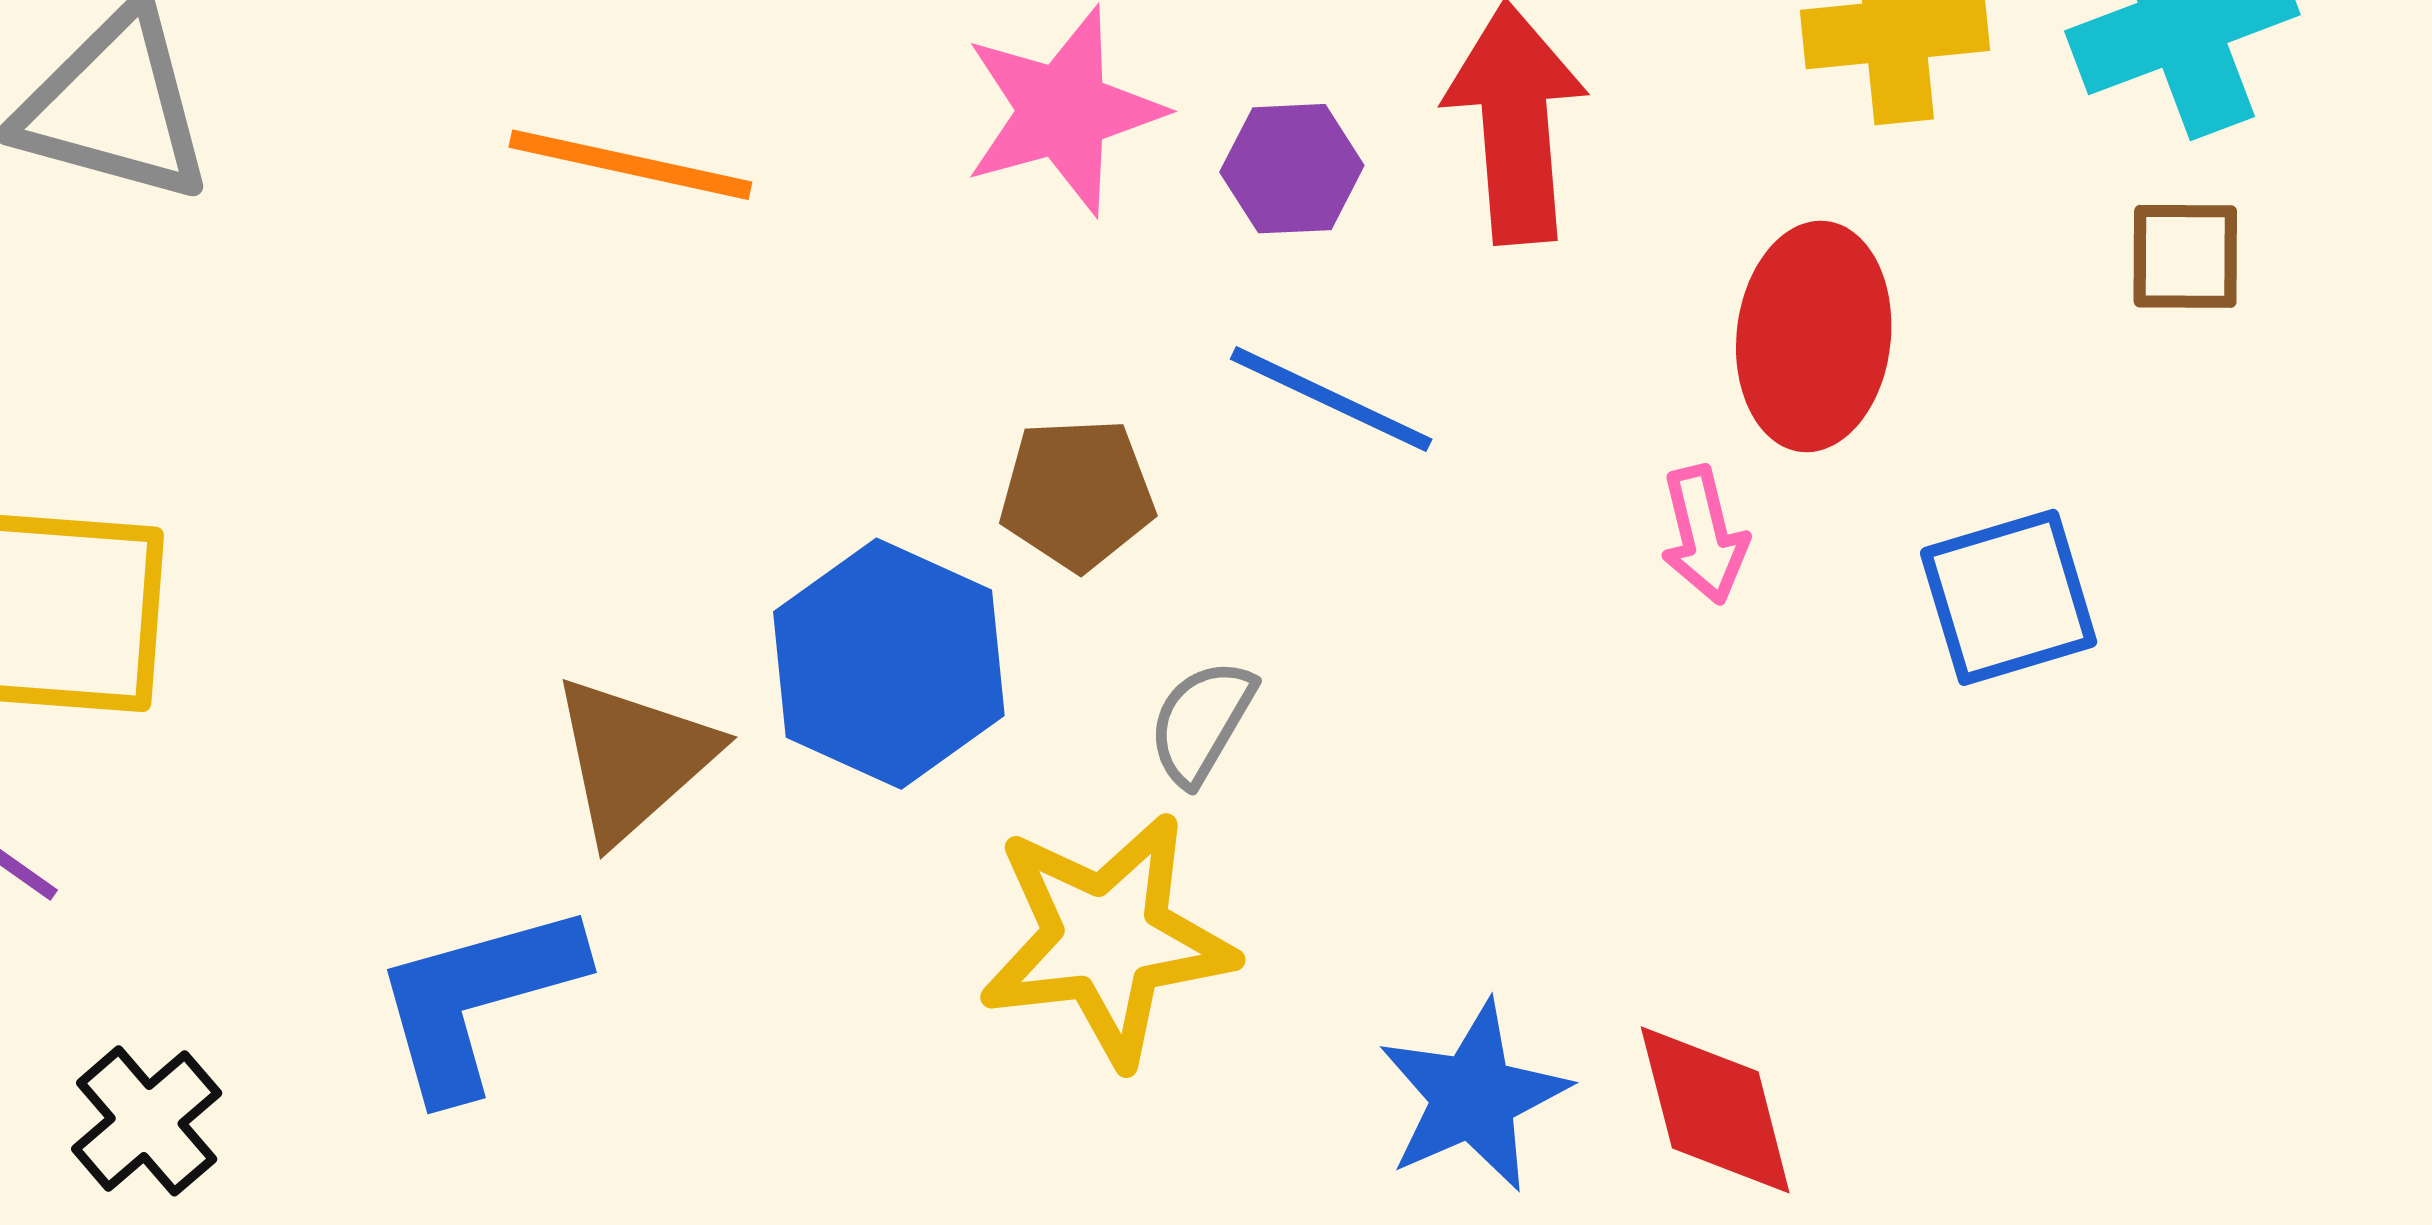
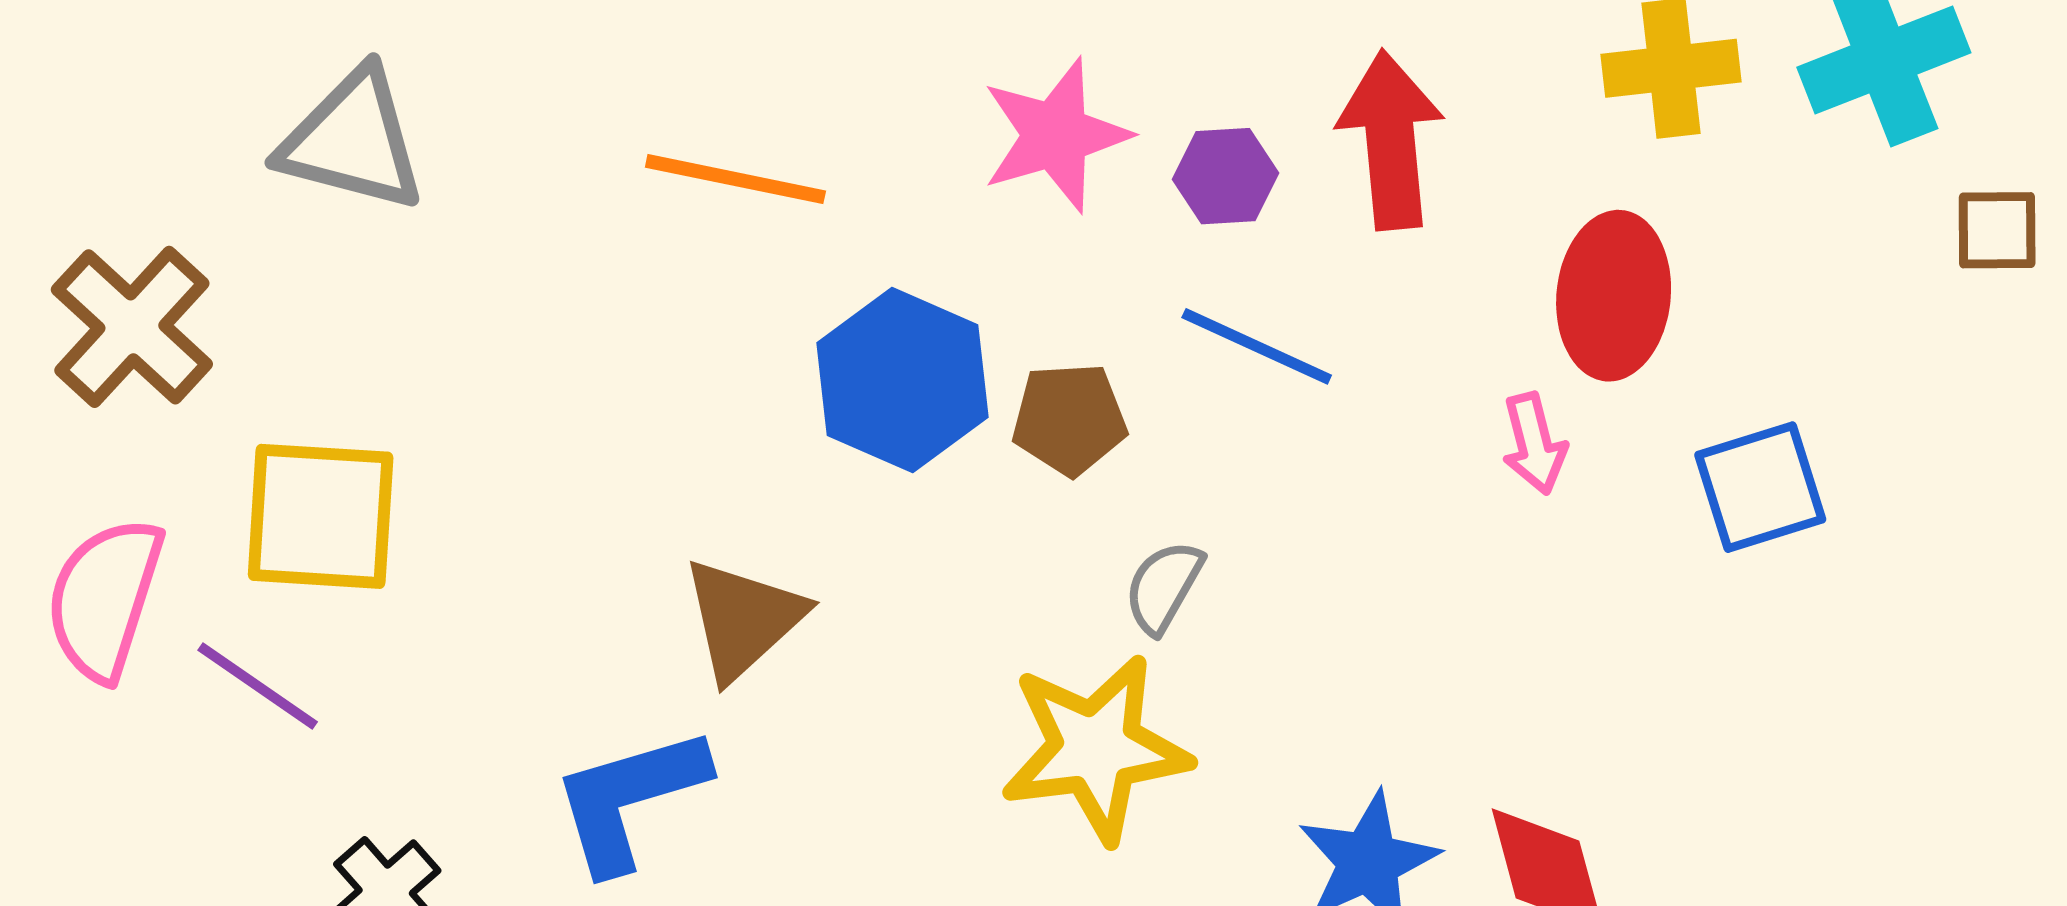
brown square: (2185, 256) -> (1997, 230), moved
blue hexagon: (889, 664) -> (902, 380), moved

